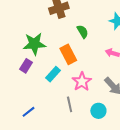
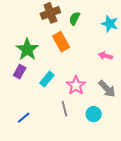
green semicircle: (83, 32) -> (75, 18), moved, turned -120
green star: (34, 44) -> (27, 49), turned -30
orange rectangle: (68, 54) -> (61, 42), moved

